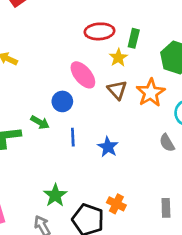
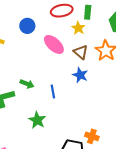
blue circle: (62, 101) -> (27, 26), moved
blue star: (108, 147) -> (80, 75), moved
green star: (55, 195) -> (37, 120), moved

